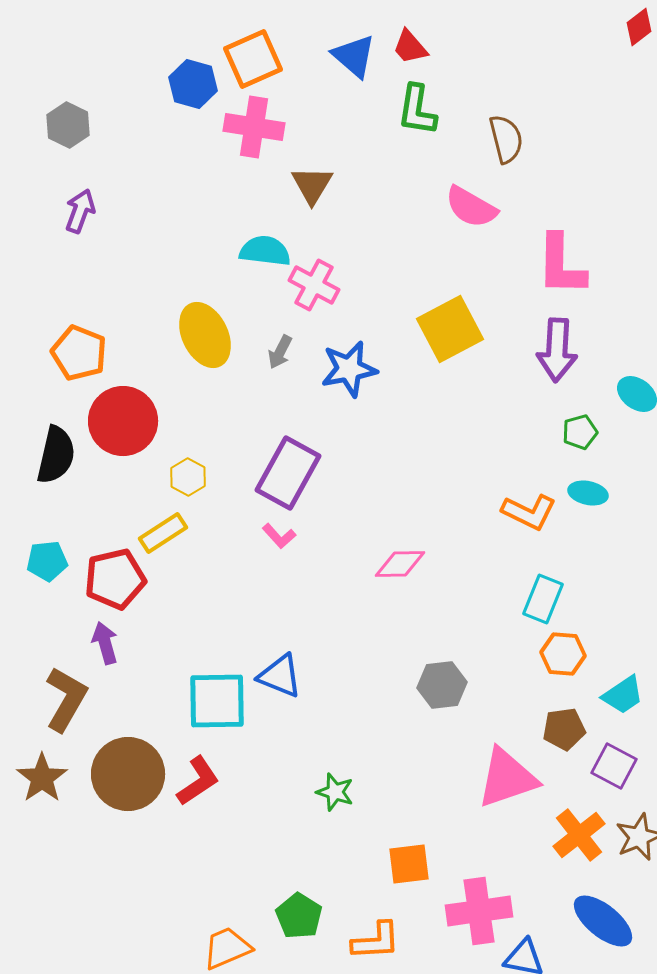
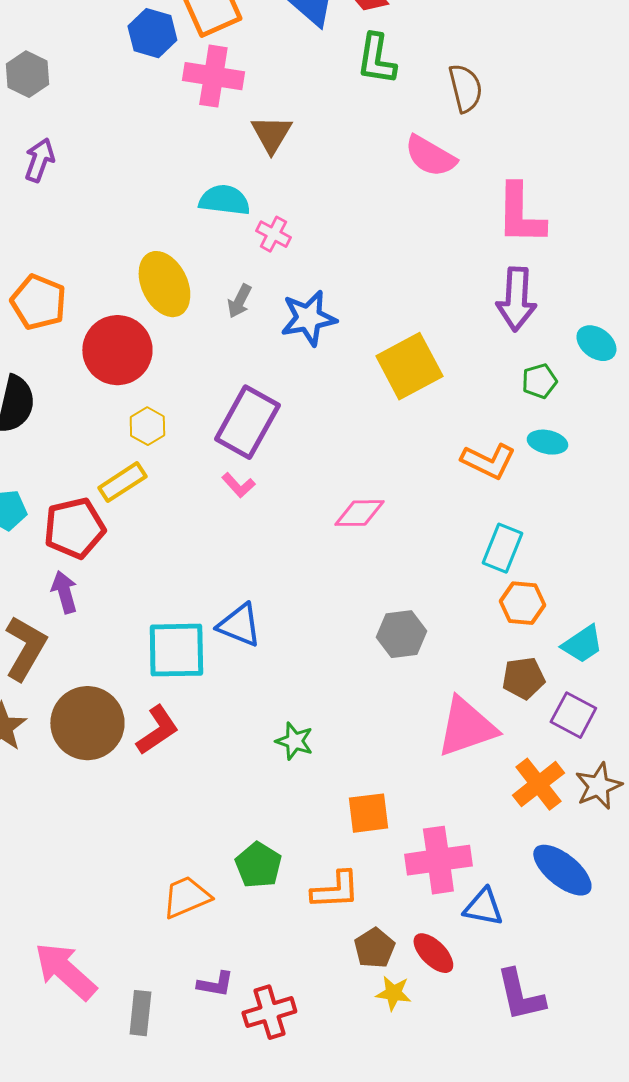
pink cross: (314, 285) -> (273, 234), size x0.7
yellow square: (450, 329) -> (409, 366), moved
red circle: (123, 421) -> (117, 350), moved

